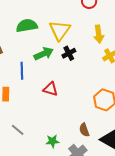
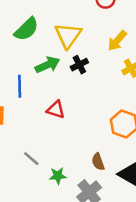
green semicircle: (27, 26) -> (26, 29), turned 145
yellow arrow: (99, 34) -> (117, 41), turned 48
gray line: (18, 130) -> (31, 159), moved

